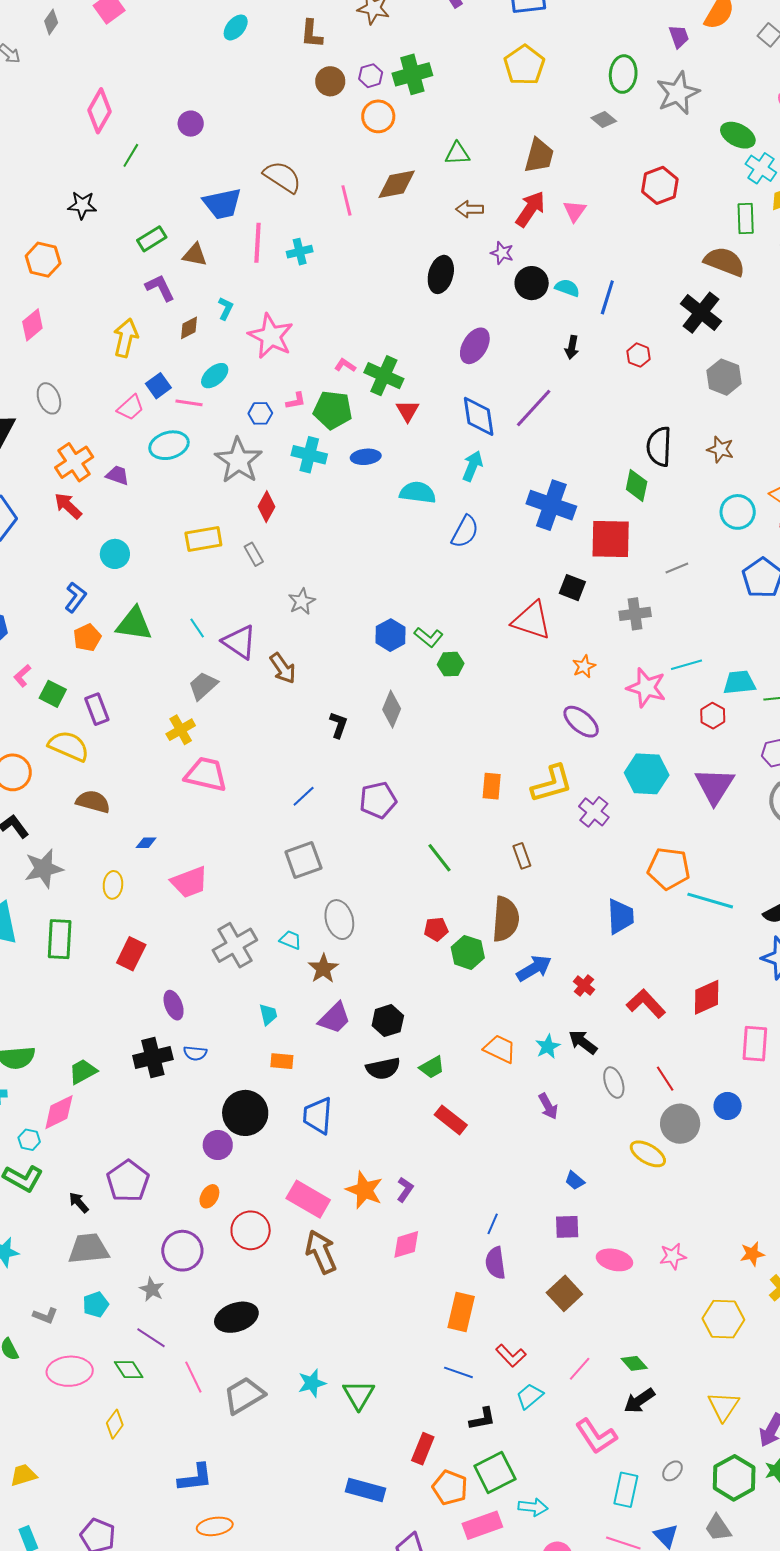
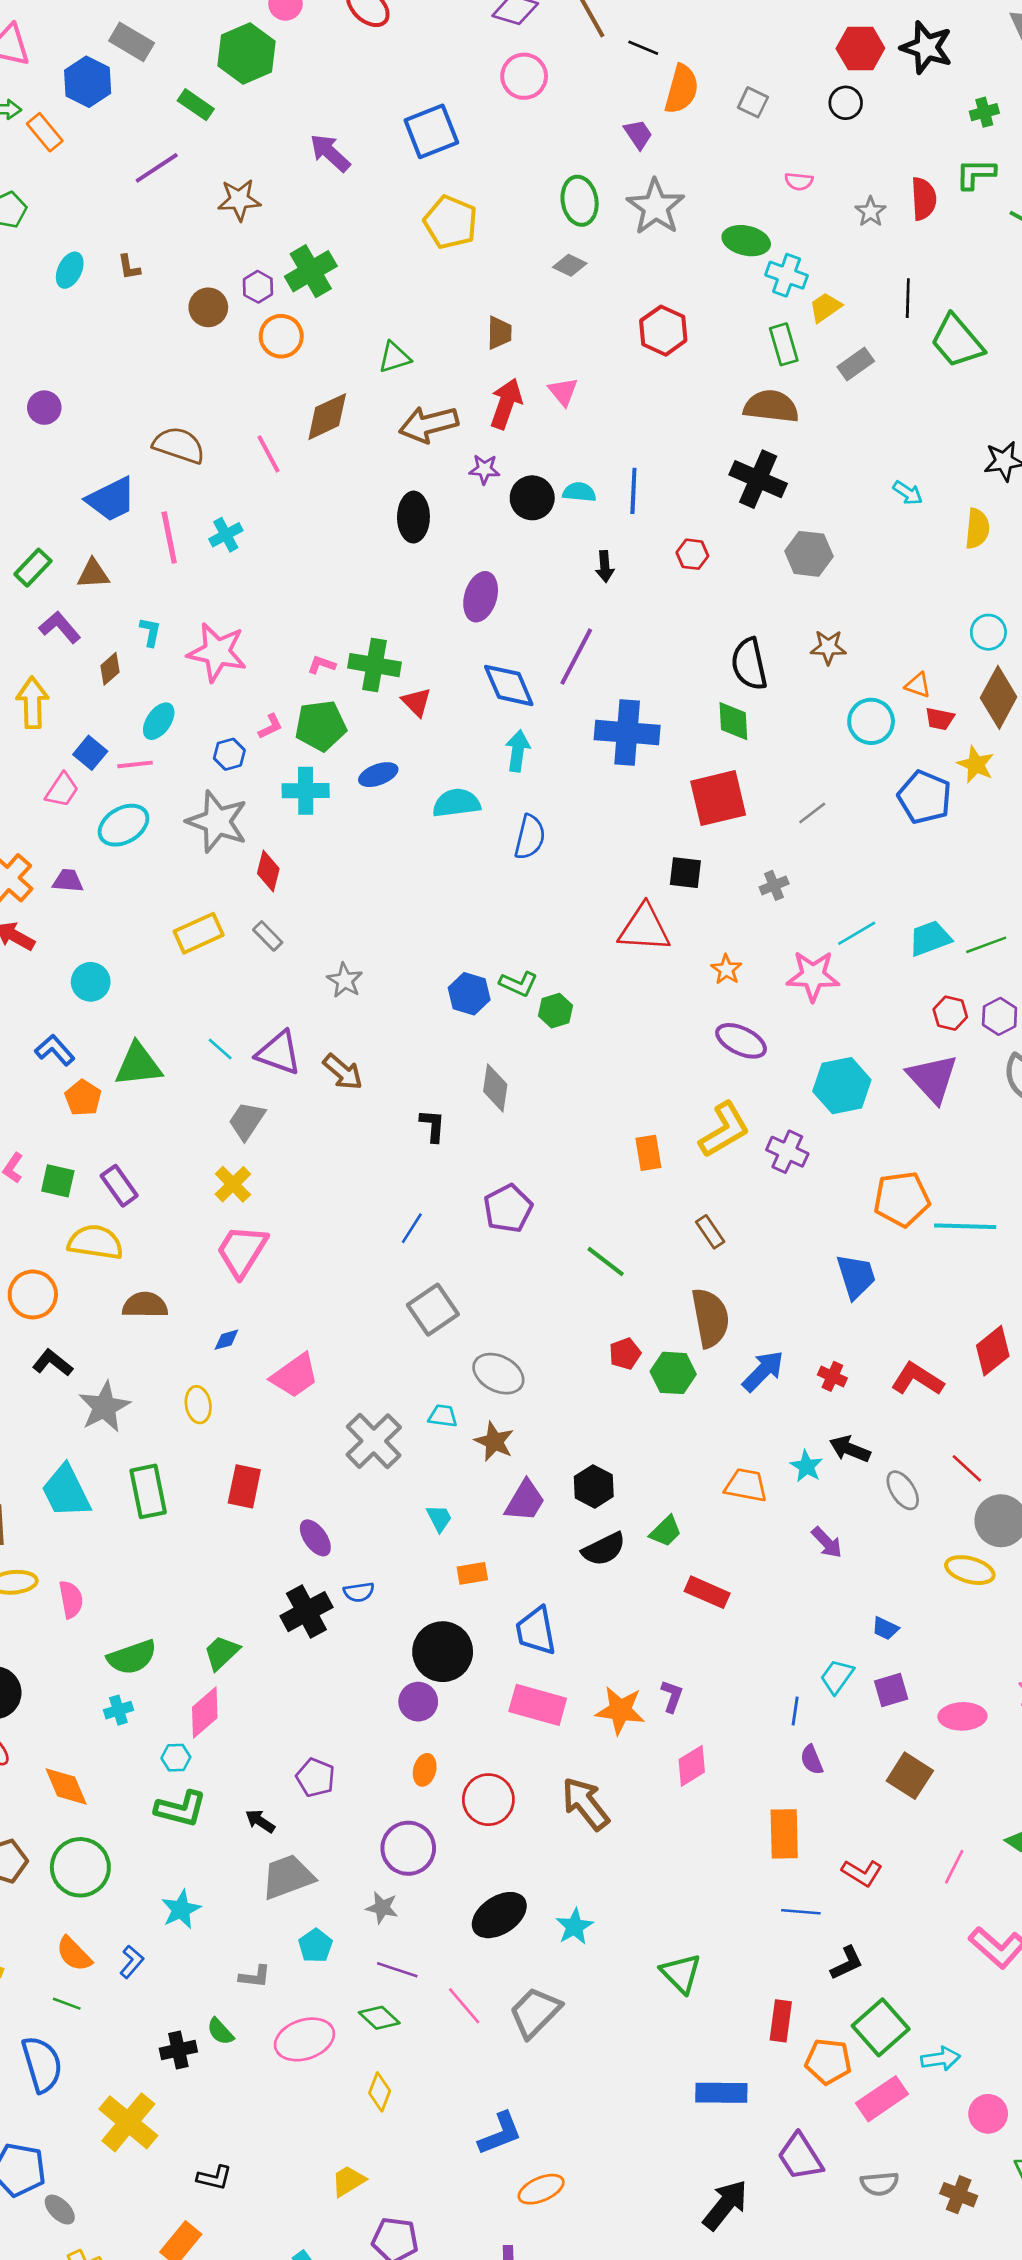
brown L-shape: (312, 34) -> (129, 267), moved, size x0.7
brown trapezoid: (539, 156) -> (499, 333), size x0.7
brown arrow: (470, 209) -> (429, 424), size x1.6
blue cross: (551, 505) -> (627, 733), moved
blue L-shape: (75, 597) -> (55, 1050), turned -64
gray cross: (635, 614) -> (774, 885), size x0.7
red hexagon: (713, 716) -> (950, 1013), moved
pink trapezoid: (206, 774) -> (242, 1251), moved, turned -57
gray ellipse: (339, 920) -> (498, 1374), turned -33
purple pentagon: (128, 1181) -> (315, 1778), size x0.7
pink rectangle: (308, 1199) -> (538, 1705), moved
purple semicircle: (495, 1263) -> (812, 1760), size x0.7
cyan star: (312, 1383) -> (575, 1927), moved
cyan trapezoid: (530, 1396) -> (837, 1677), moved
yellow trapezoid: (23, 1475) -> (348, 2181), moved

